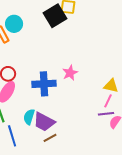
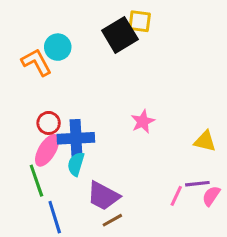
blue cross: (44, 84) -> (76, 138), moved
pink line: (108, 101) -> (176, 196), moved
cyan semicircle: (29, 117) -> (76, 164), moved

